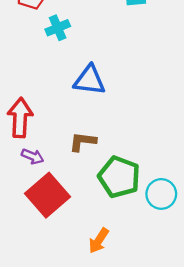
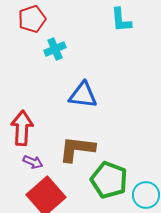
brown L-shape: (83, 142) -> (77, 149), size x1.5

